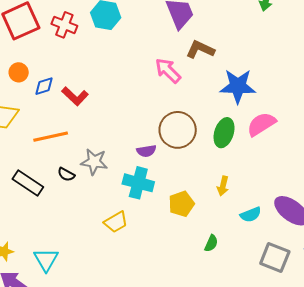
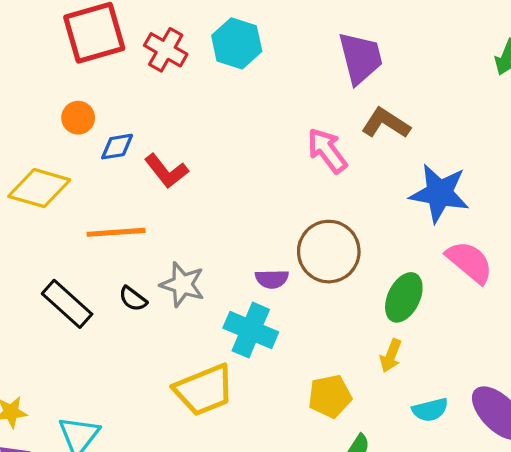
pink semicircle: (261, 124) -> (470, 262), turned 64
green ellipse: (224, 133) -> (404, 297), moved
yellow pentagon: (181, 204) -> (330, 396), moved
yellow trapezoid: (116, 222) -> (204, 390), size x1.5

